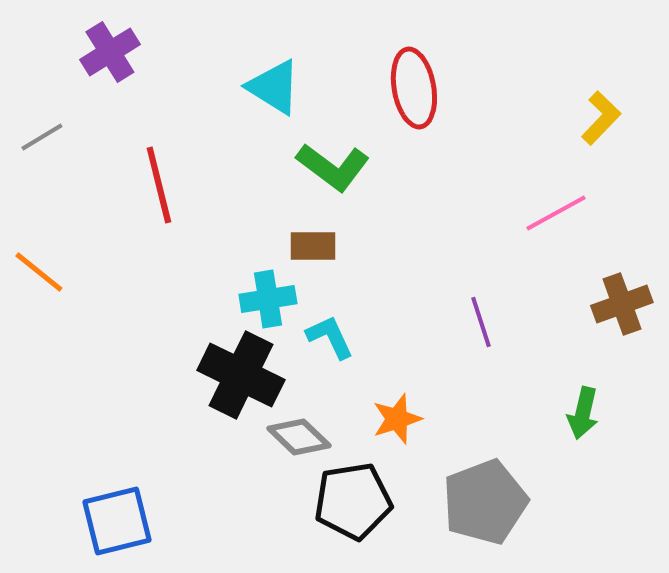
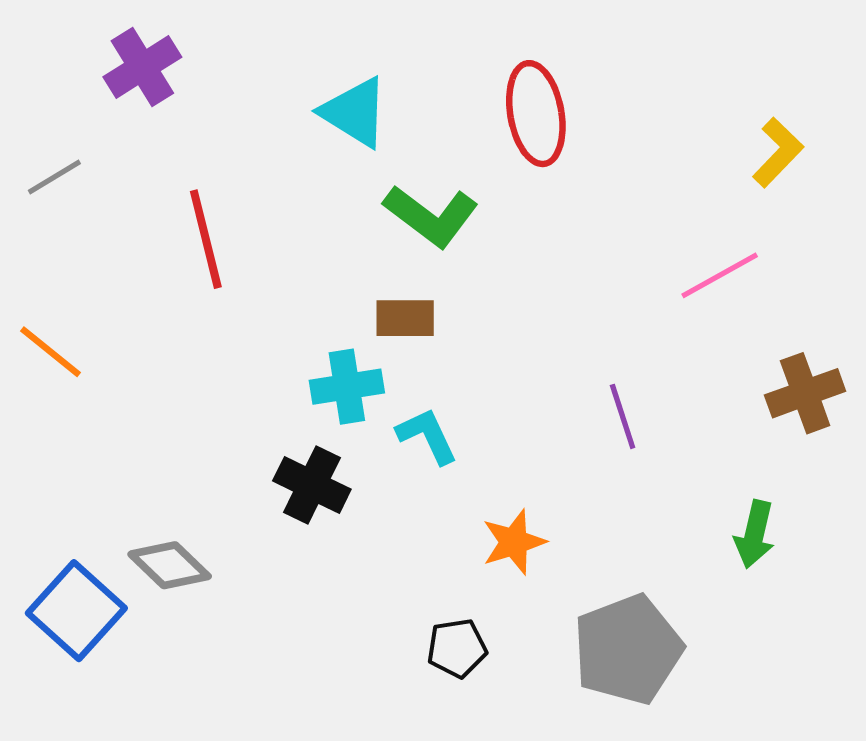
black cross: (241, 375) -> (312, 485), size x0.7
gray diamond: (299, 437) -> (170, 565), moved
black pentagon: (353, 501) -> (457, 648), size x0.6
blue square: (117, 521) -> (76, 611), moved, turned -34

